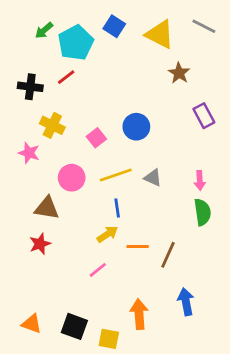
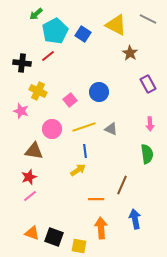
blue square: (114, 26) -> (83, 34), moved
green arrow: (44, 30) -> (36, 14), moved
pink arrow: (200, 180) -> (150, 124), moved
orange line: (138, 247) -> (96, 199), moved
pink line: (98, 270) -> (30, 196), moved
orange triangle: (32, 324) -> (32, 233), moved

